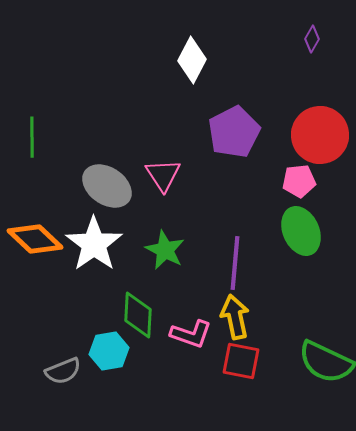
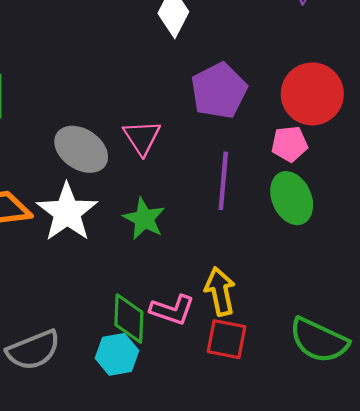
purple line: (235, 263) -> (223, 181), moved
green diamond: (138, 315) -> (129, 319), moved
cyan hexagon: (109, 351) -> (117, 354), moved
gray semicircle: (63, 371) -> (33, 350), size x1.4

